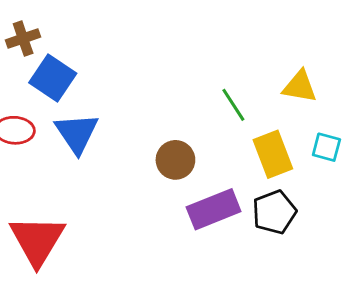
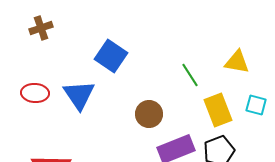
blue square: (53, 78) -> (111, 56), moved

